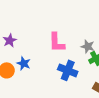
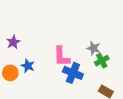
pink L-shape: (57, 42) -> (62, 57), moved

